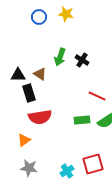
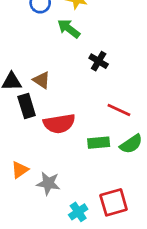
green arrow: (60, 57) -> (69, 29), moved, turned 108
red semicircle: (40, 117) -> (59, 124), moved
gray star: (29, 168) -> (48, 183), moved

